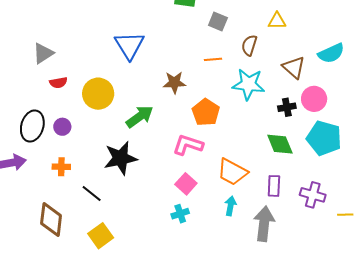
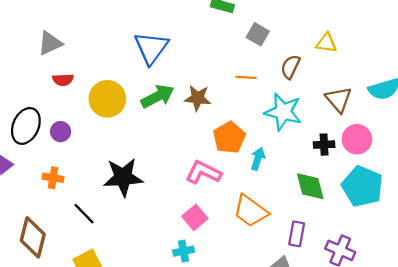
green arrow: (140, 117) -> (158, 96), moved
cyan arrow: (230, 206) -> (258, 159), moved

